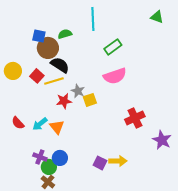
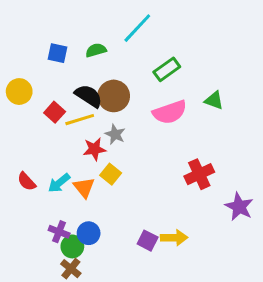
green triangle: (157, 17) -> (214, 100), moved
cyan line: (93, 19) -> (137, 28), turned 45
brown circle: (48, 48) -> (114, 96), moved
yellow circle: (13, 71) -> (19, 92), moved
yellow square: (90, 100) -> (111, 174), moved, turned -32

